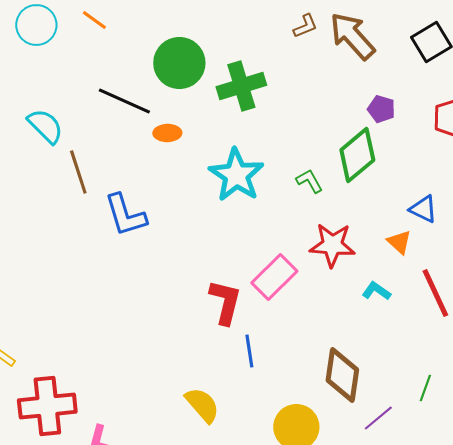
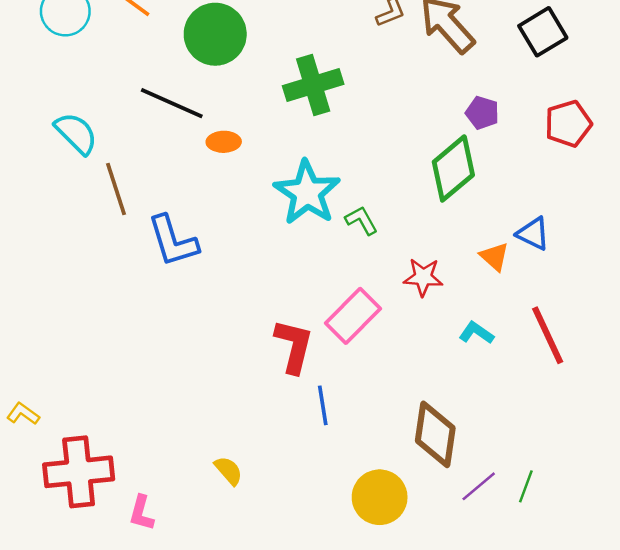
green circle: (179, 63) -> (215, 34), moved
green L-shape: (309, 181) -> (361, 220), moved
orange triangle: (399, 242) -> (494, 257), moved
red star: (332, 245) -> (423, 277), size x0.7
green line: (425, 388) -> (526, 486), moved
yellow semicircle: (202, 405) -> (228, 471), moved, size x0.7

